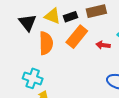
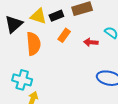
black triangle: (28, 23) -> (14, 24), turned 30
orange rectangle: (77, 37) -> (64, 35), size x0.6

